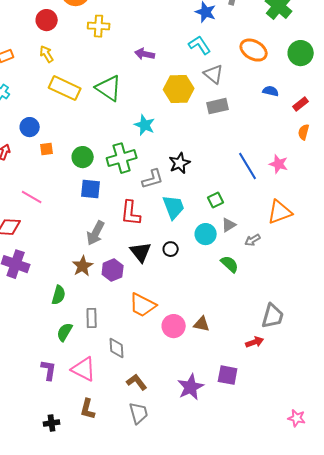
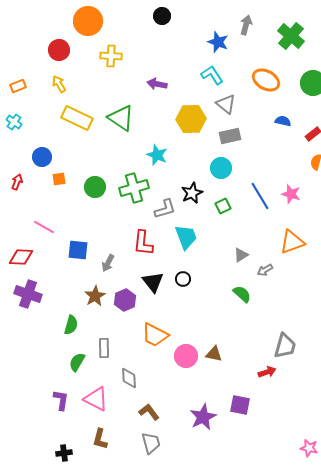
blue square: (91, 189) -> (78, 250), moved
green square: (216, 200) -> (223, 206), moved
gray arrow: (96, 233) -> (108, 263), size x0.7
cyan circle: (206, 234) -> (221, 168), moved

